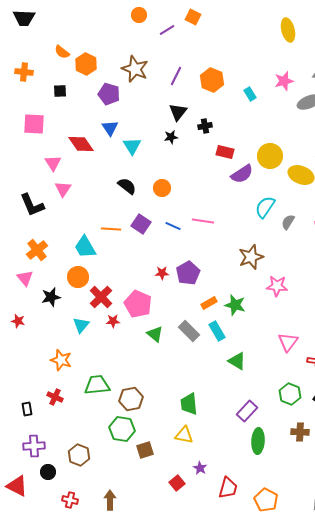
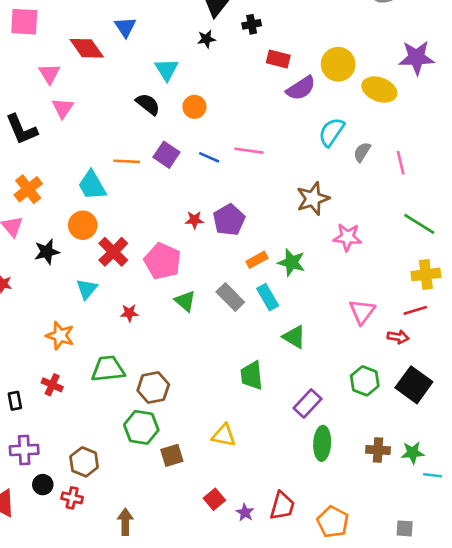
cyan triangle: (132, 146) -> (167, 70), moved
red star: (113, 321) -> (129, 313), moved
green trapezoid: (189, 404) -> (252, 376), moved
brown cross: (300, 432) -> (378, 450), moved
purple star: (200, 468) -> (245, 513), moved
red cross: (70, 500) -> (72, 498), moved

